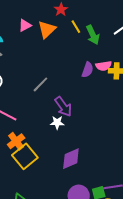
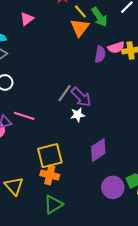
orange triangle: (47, 29) -> (80, 28), moved
gray line: (40, 84) -> (65, 93), moved
orange cross: (16, 141) -> (50, 175), moved, turned -30
yellow square: (25, 156) -> (50, 156), turned 35

